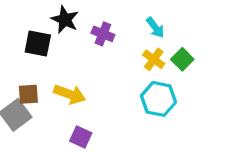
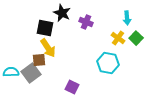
cyan arrow: (155, 28) -> (127, 18), moved, turned 32
yellow arrow: (70, 94) -> (48, 48), moved, turned 36
cyan hexagon: (158, 99) -> (108, 63), moved

